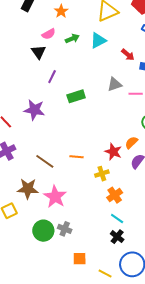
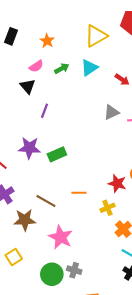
green rectangle: (76, 96) -> (57, 154), moved
brown star: (28, 189) -> (25, 220), moved

